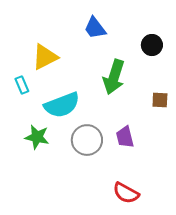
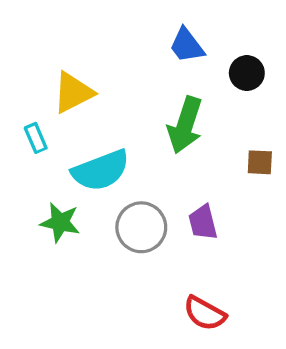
blue trapezoid: (95, 28) -> (187, 45), moved

